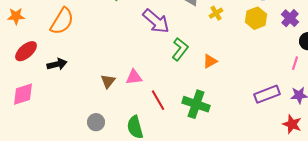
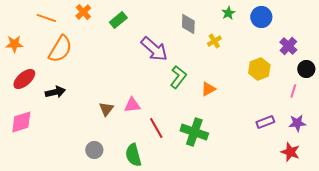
yellow hexagon: (256, 18) -> (259, 69), moved
purple rectangle: (267, 94) -> (265, 122), size x0.7

